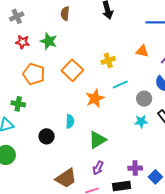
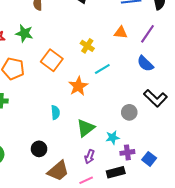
yellow cross: (108, 60) -> (87, 46), turned -32
gray circle: (144, 99) -> (129, 112), moved
cyan star: (141, 121) -> (113, 137), moved
black circle: (47, 136) -> (39, 149), moved

